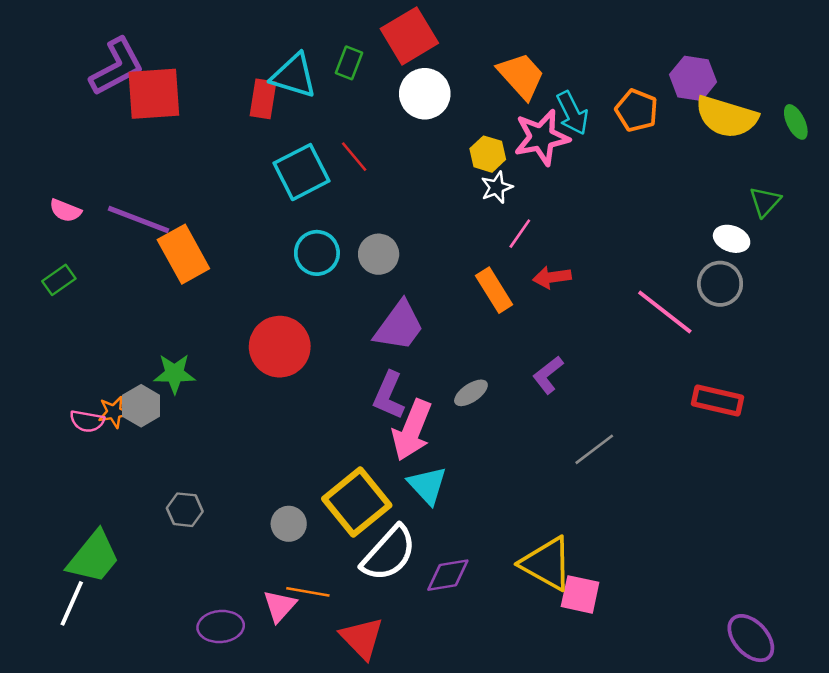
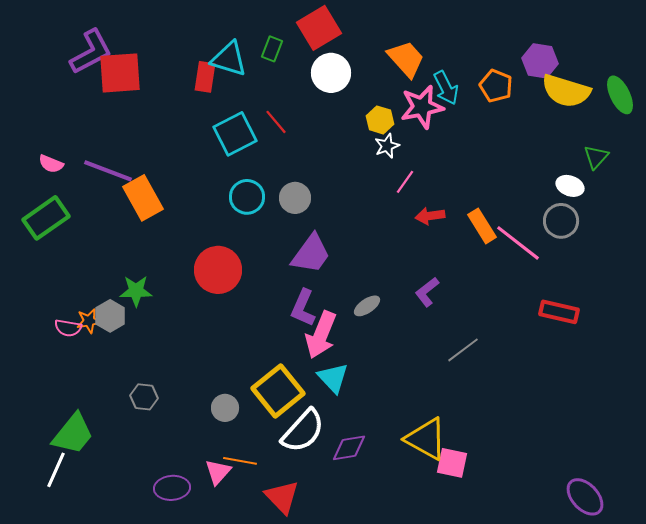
green ellipse: (796, 122) -> (620, 95), size x1.4
green rectangle: (59, 280) -> (46, 218), size x1.8
orange rectangle: (494, 290) -> (482, 226), moved

